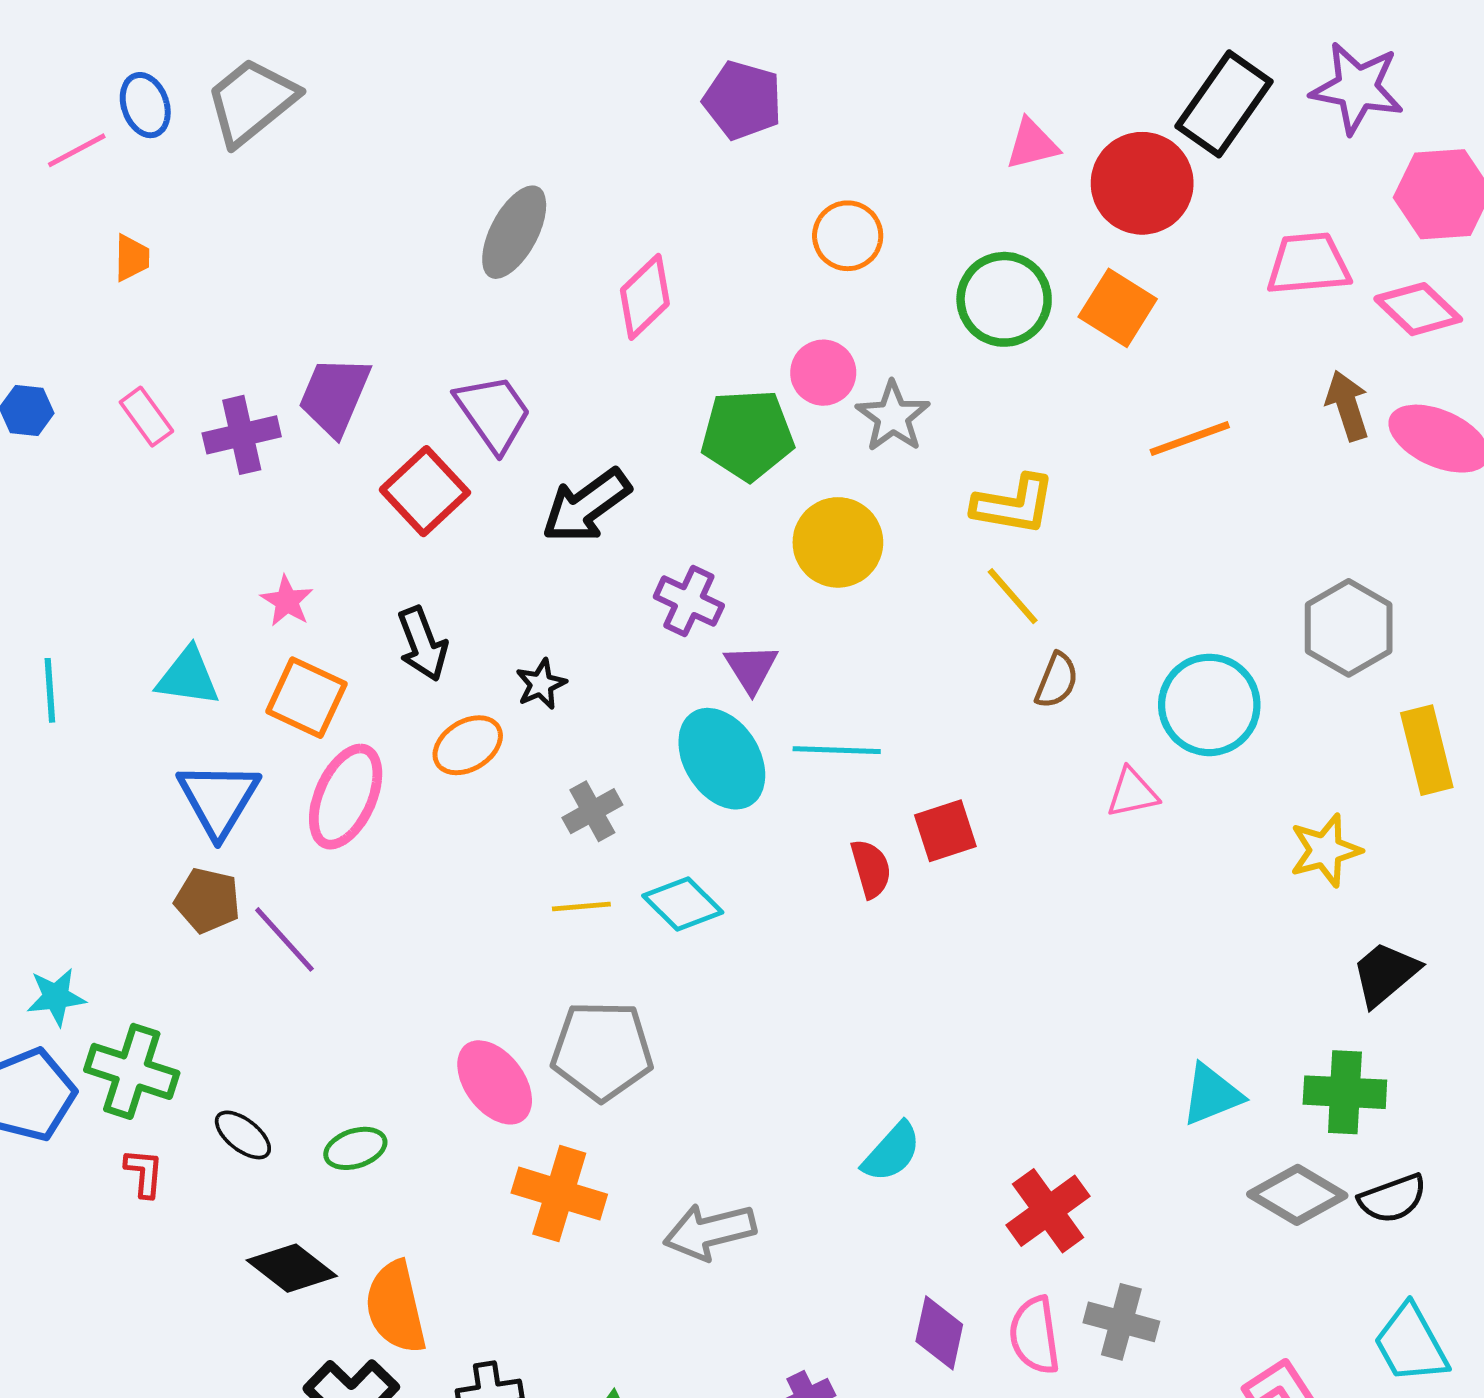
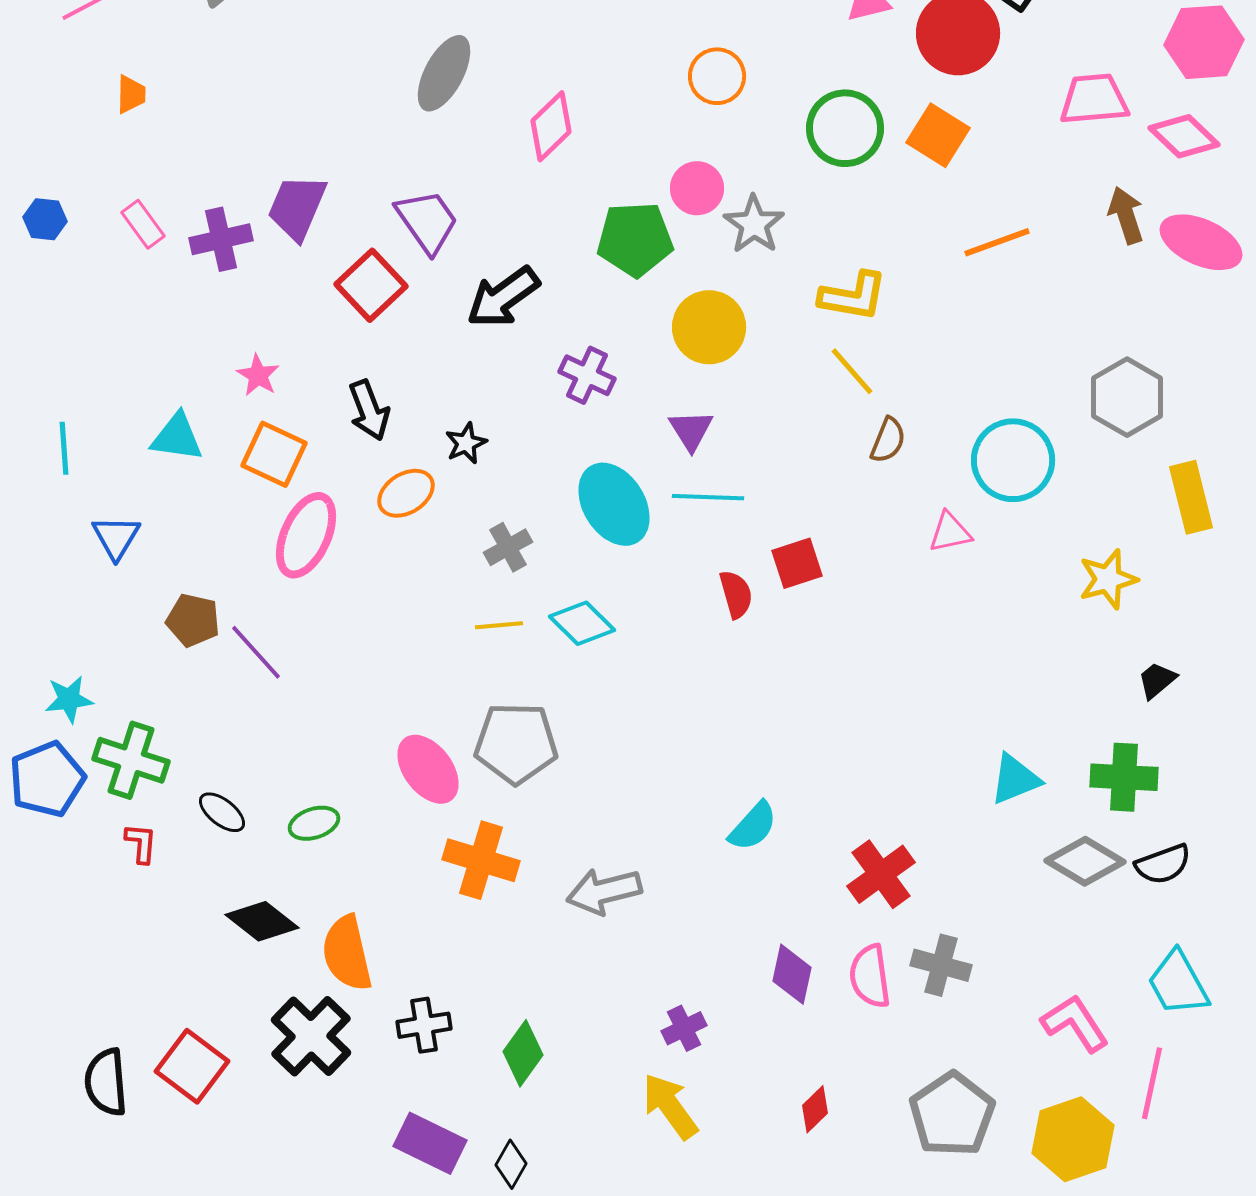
purple triangle: (751, 668) -> (691, 430), moved
blue triangle: (219, 799) -> (116, 537), moved, size x0.7
black trapezoid: (1385, 974) -> (1157, 680), size x0.7

